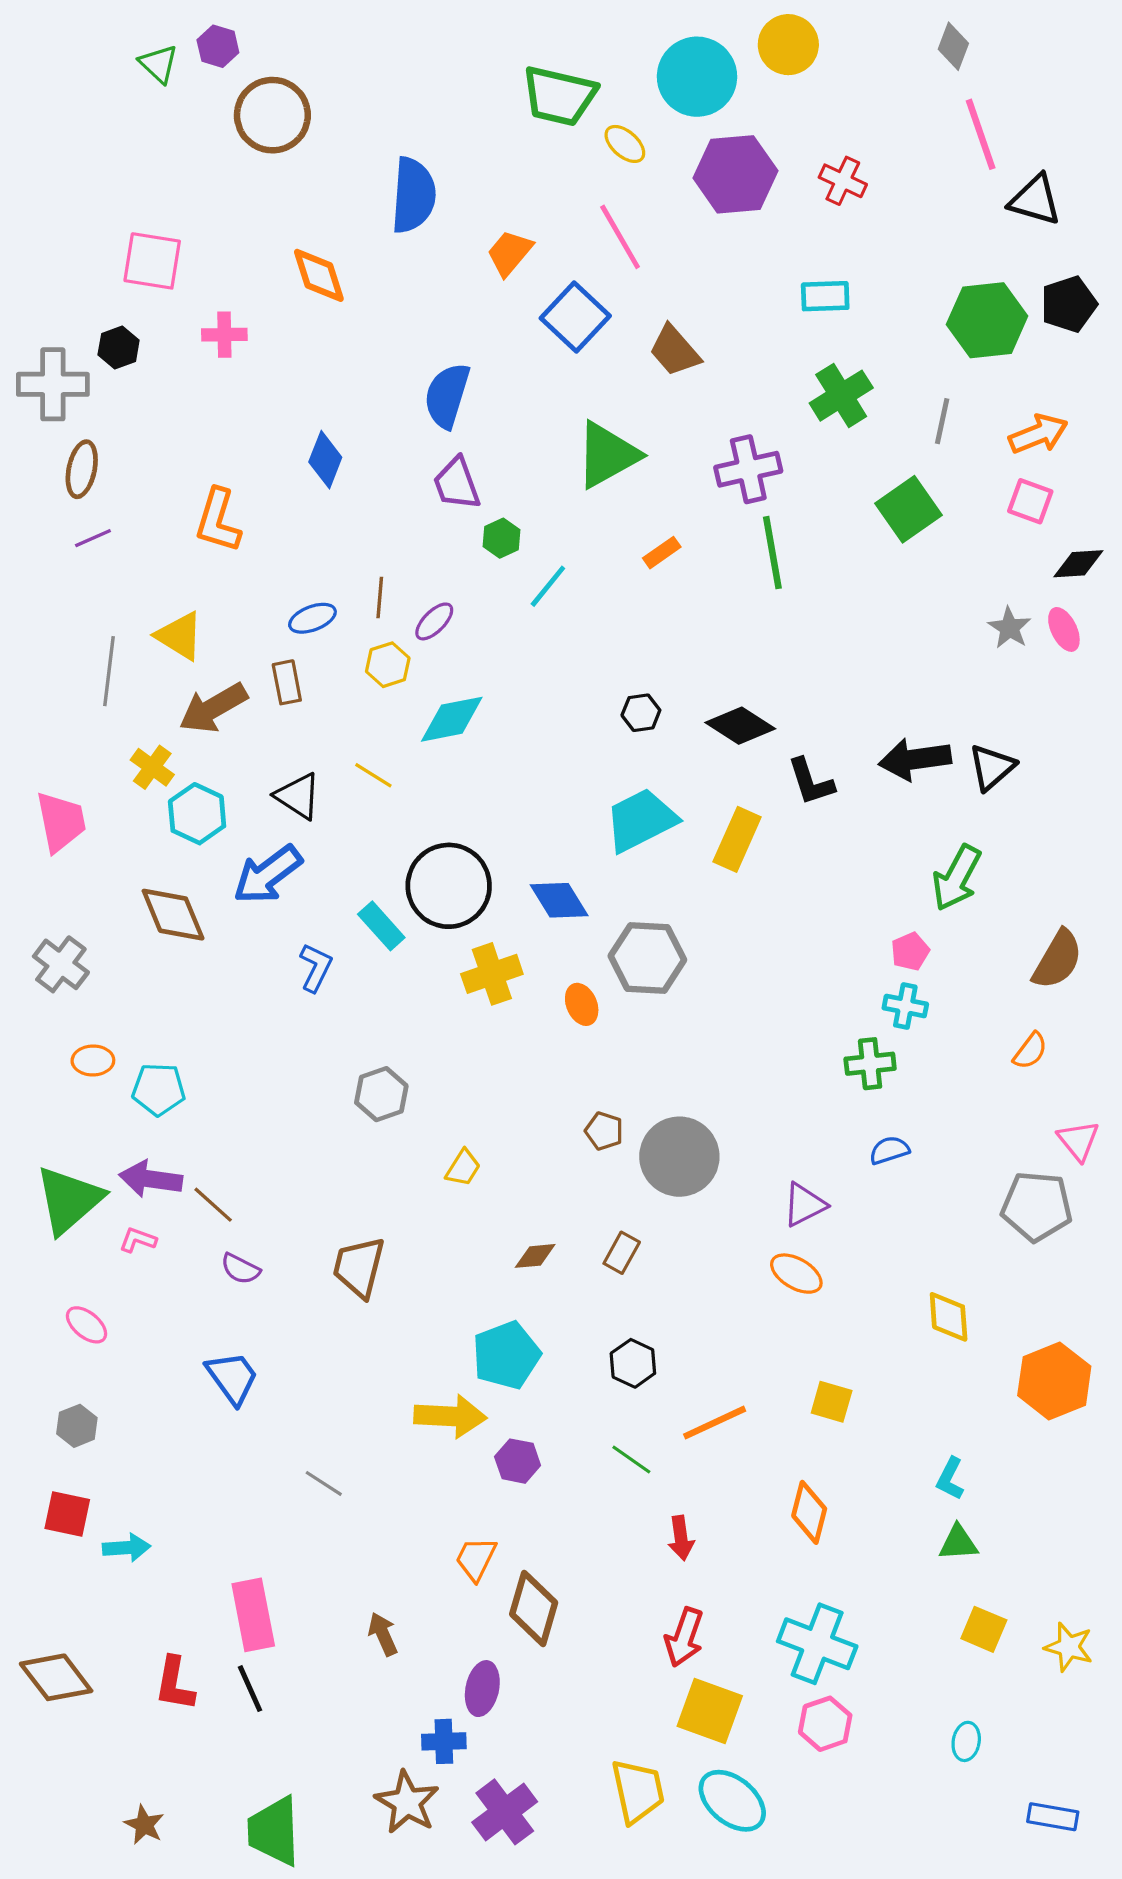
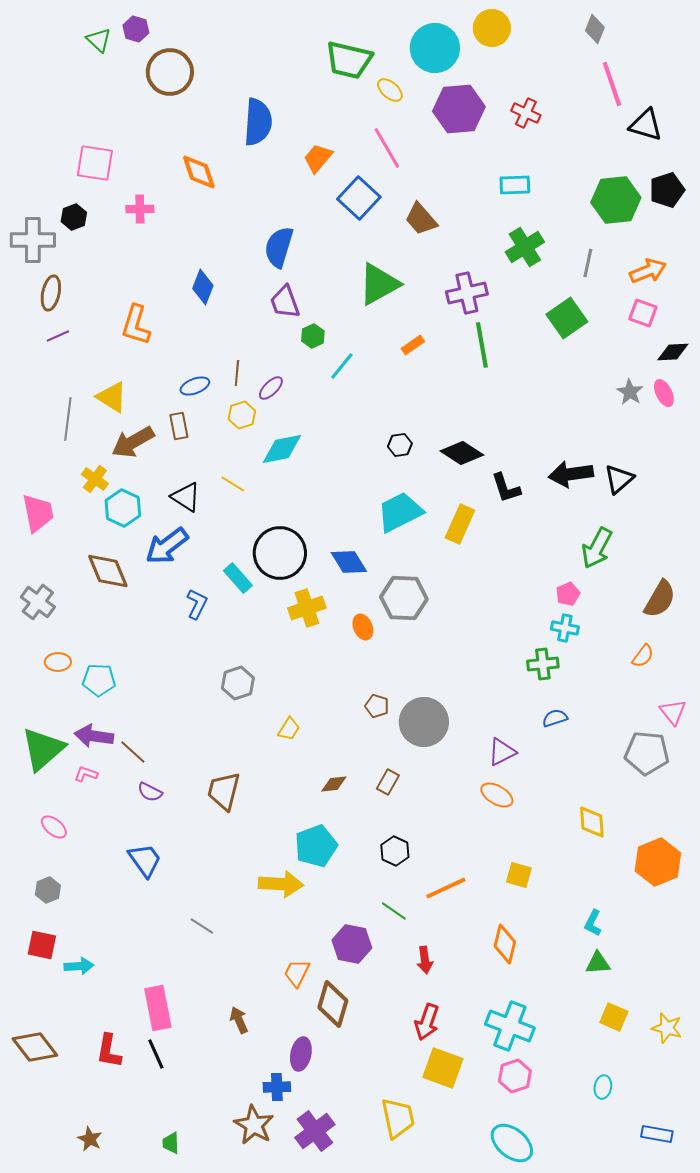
purple hexagon: (518, 1461) -> (352, 944), moved, size x1.4
cyan ellipse: (732, 1801) -> (512, 1143), moved
green trapezoid: (274, 1831) -> (171, 1143), size x0.5

